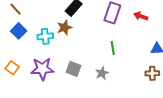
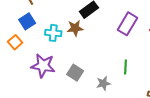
green line: (113, 48) -> (125, 67), moved
orange square: (12, 68) -> (15, 42), moved

